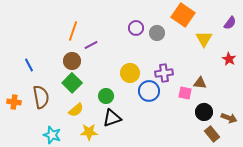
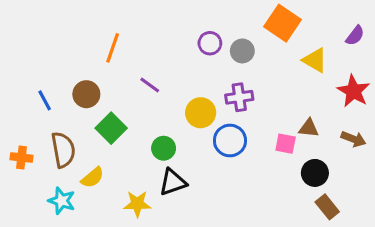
yellow triangle: (204, 39) -> (315, 60), turned -30
purple line: (91, 45) -> (150, 85), moved, turned 64
red star: (229, 59) -> (353, 91), size x1.5
brown circle: (72, 61) -> (86, 94), moved
purple cross: (164, 73) -> (239, 97), moved
yellow semicircle: (76, 110) -> (93, 178), moved
brown arrow: (229, 118) -> (353, 139), moved
cyan star: (52, 135) -> (62, 201), moved

